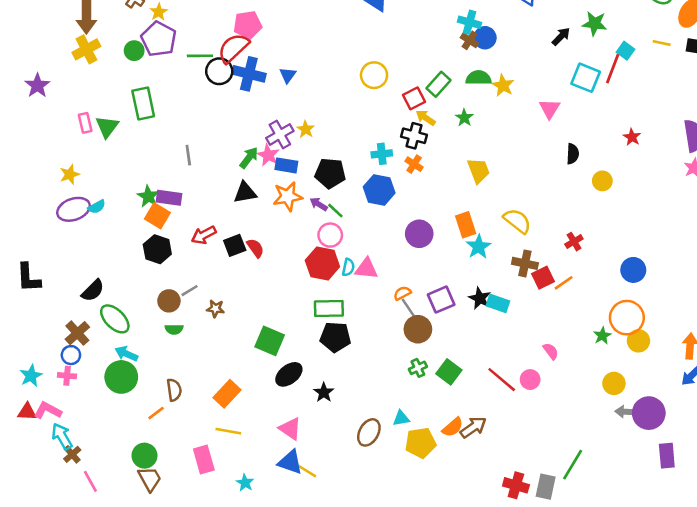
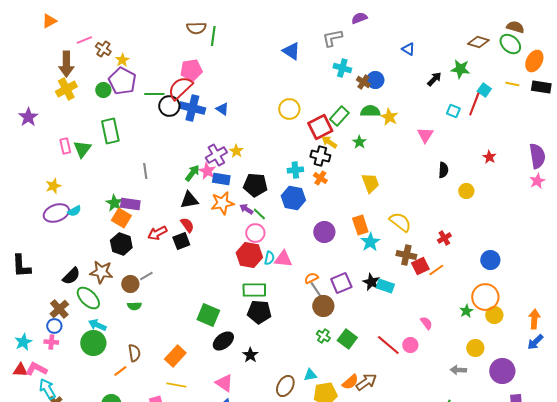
cyan cross: (469, 22) -> (342, 68), moved
blue triangle: (288, 75) -> (222, 109), turned -32
cyan square: (586, 78) -> (453, 111), size x0.6
red square: (414, 98) -> (320, 127), size x1.4
red semicircle: (255, 248) -> (187, 225), moved
brown star: (215, 309) -> (101, 272), moved, size x1.6
green cross: (418, 368) -> (323, 336), turned -32
gray arrow: (626, 412) -> (458, 370), moved

